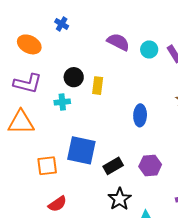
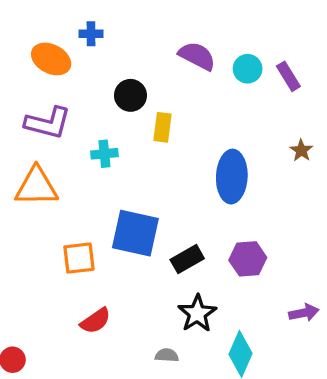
blue cross: (62, 24) -> (91, 34), moved, turned -32
black circle: (74, 77) -> (130, 95), moved
blue ellipse: (140, 115) -> (232, 177), size x1.4

